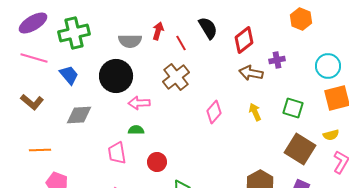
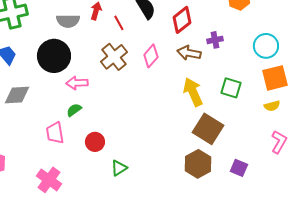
pink diamond: (214, 112) -> (151, 56), moved
yellow arrow: (255, 112) -> (193, 92), size x1.6
green semicircle: (136, 130) -> (74, 110), turned -35
yellow semicircle: (331, 135) -> (272, 106), moved
brown square: (300, 149) -> (208, 129), moved

